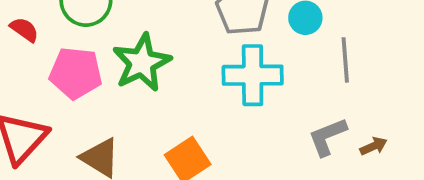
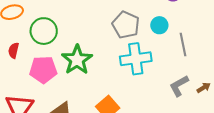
red semicircle: (24, 30) -> (14, 50), turned -105

